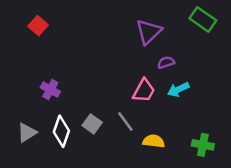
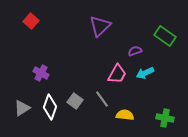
green rectangle: (203, 19) -> (165, 36), moved
purple triangle: (149, 32) -> (100, 26), moved

